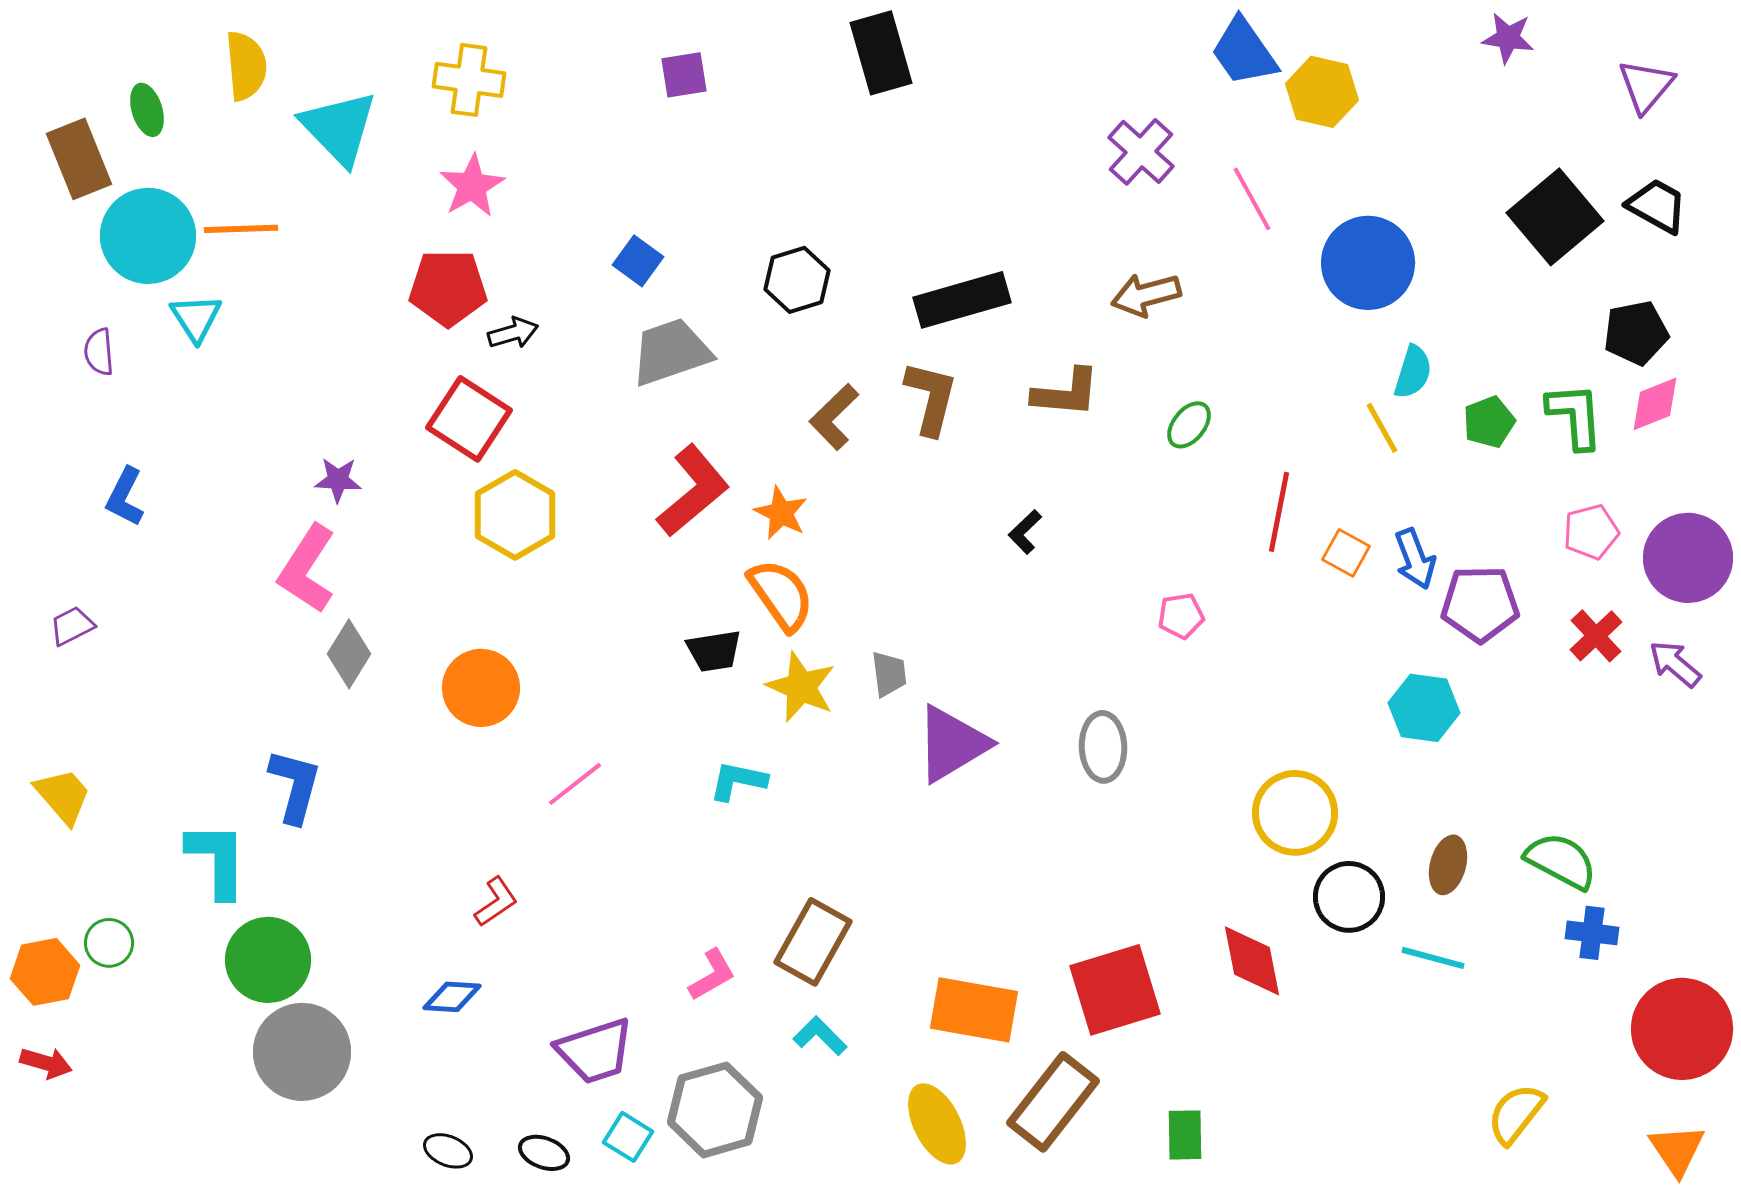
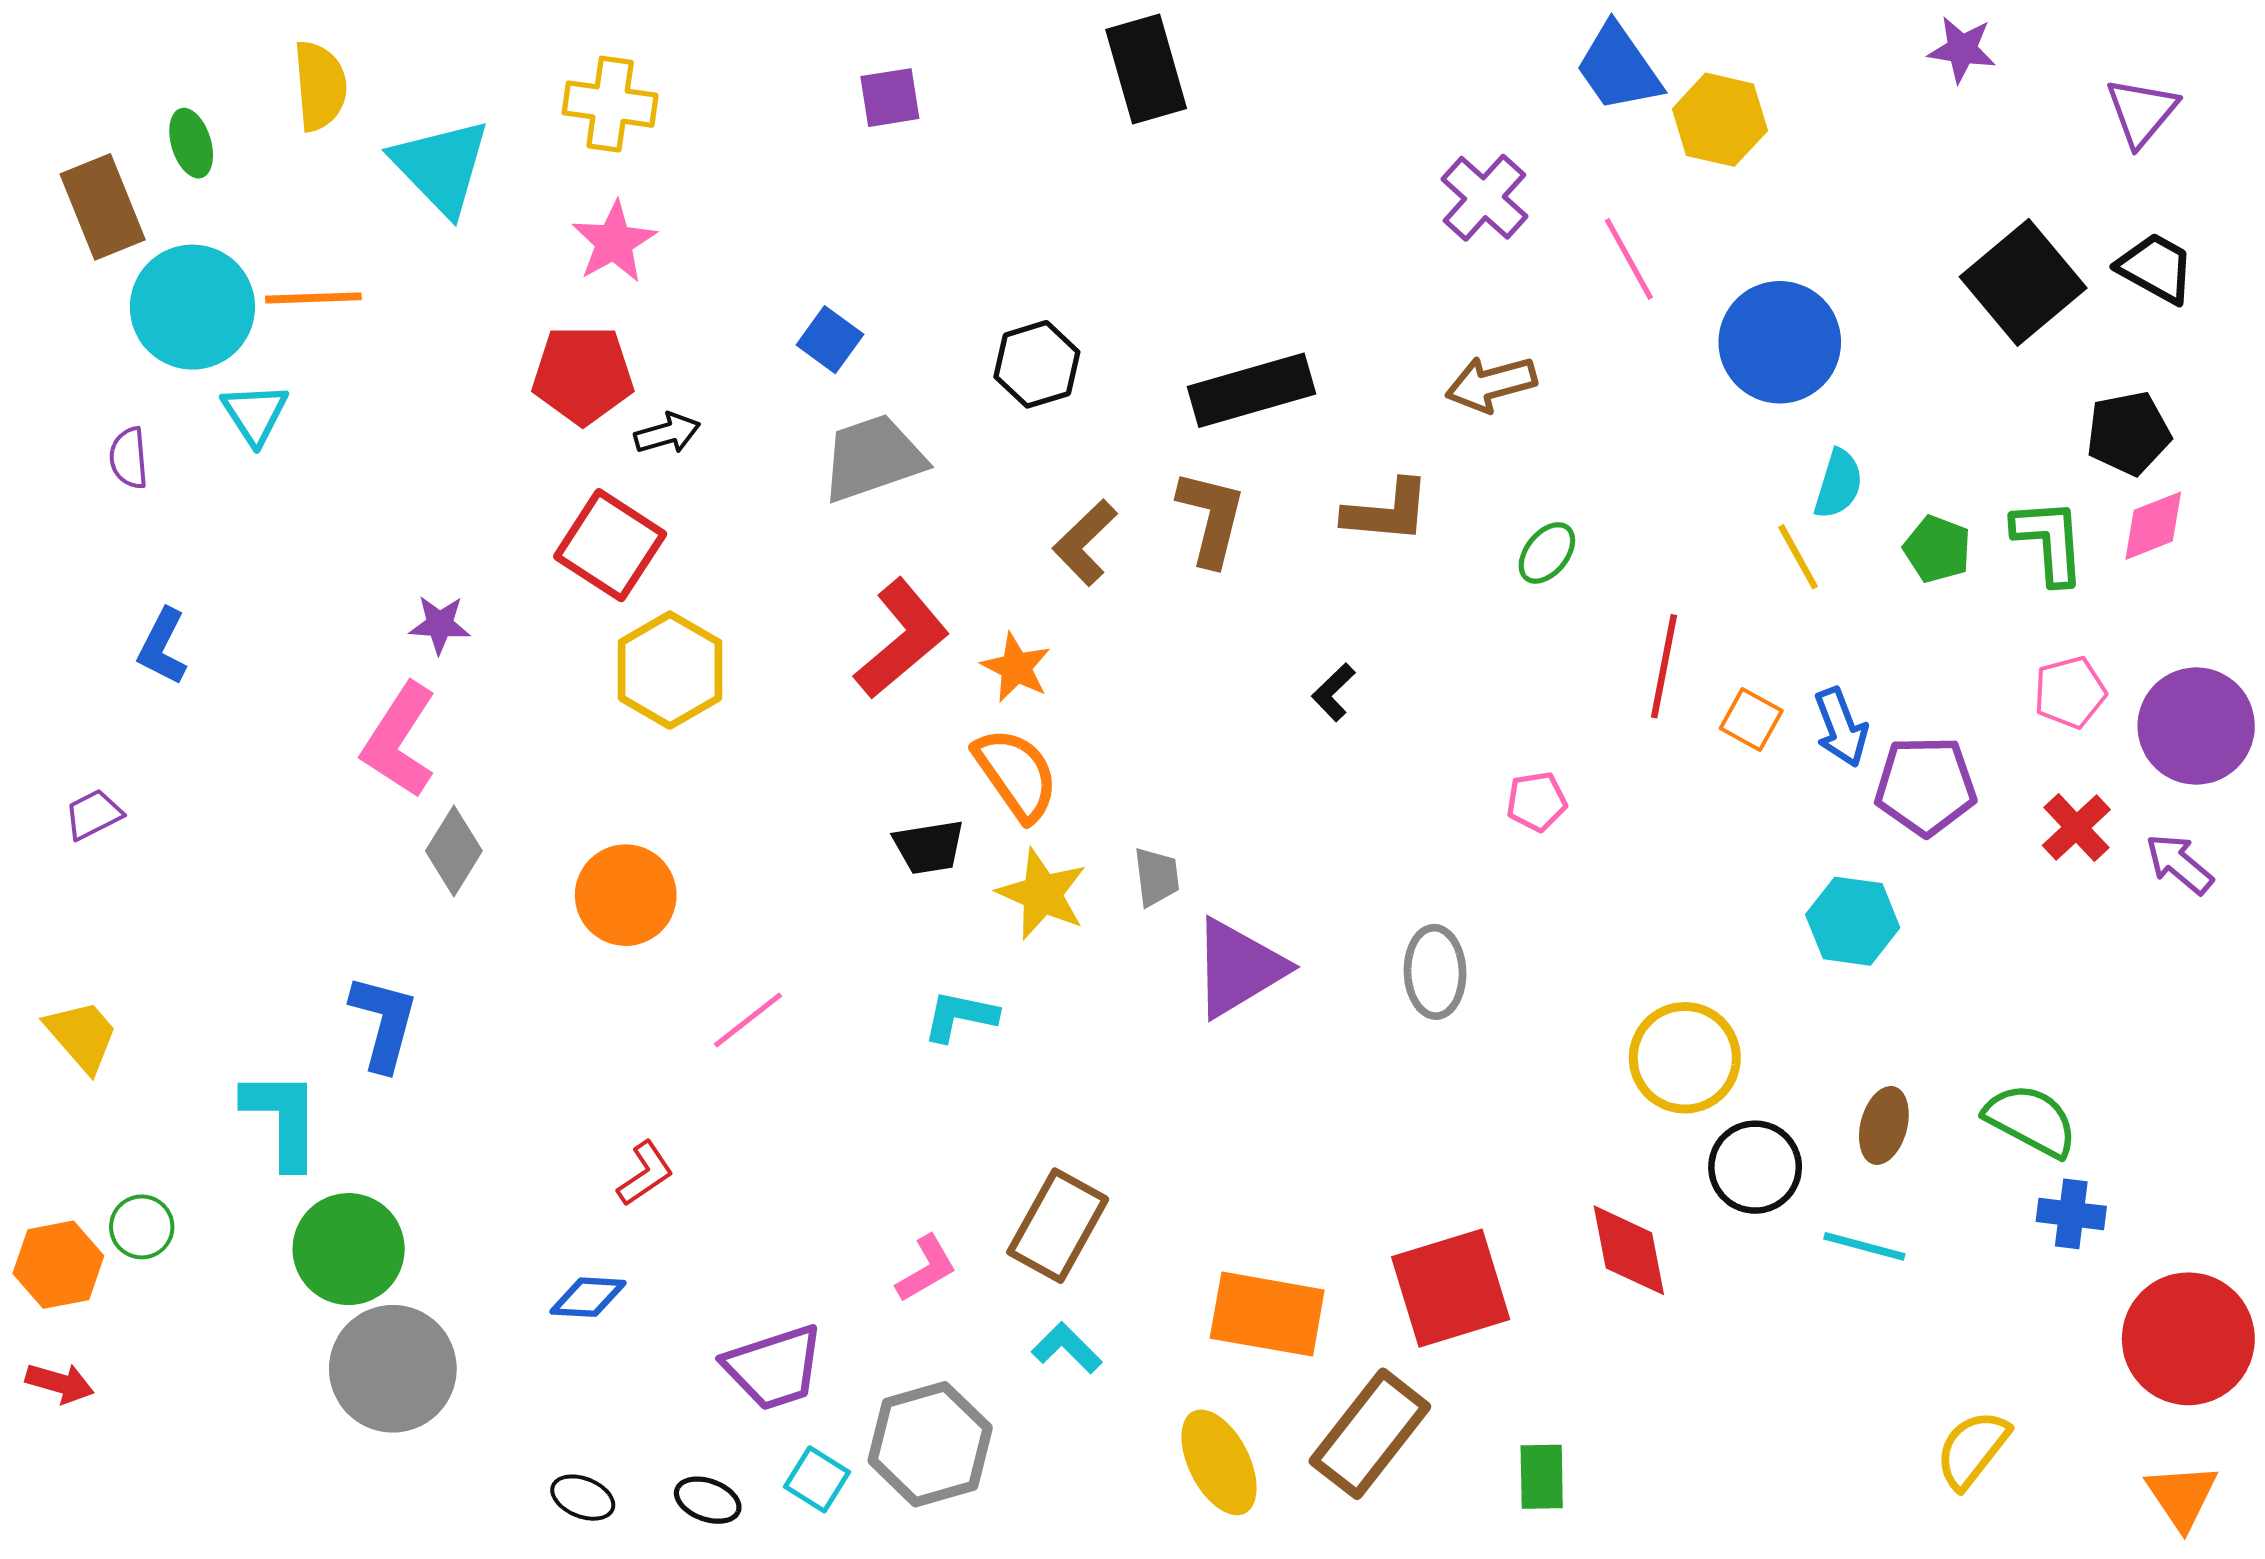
green pentagon: (1489, 422) -> (1937, 549), turned -30

